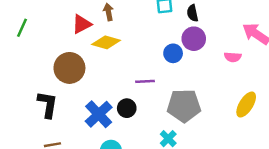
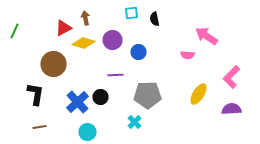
purple circle: (194, 39) -> (112, 40), moved

